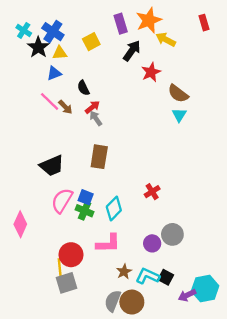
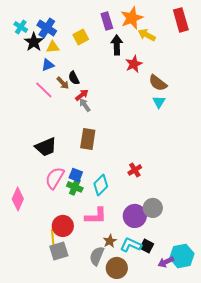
red rectangle: (204, 23) -> (181, 20), size x1.6
black arrow: (132, 51) -> (117, 45), turned -36
brown arrow: (65, 107) -> (63, 83), moved
purple circle: (152, 243) -> (135, 216), size x1.5
gray semicircle: (113, 301) -> (97, 256), moved

